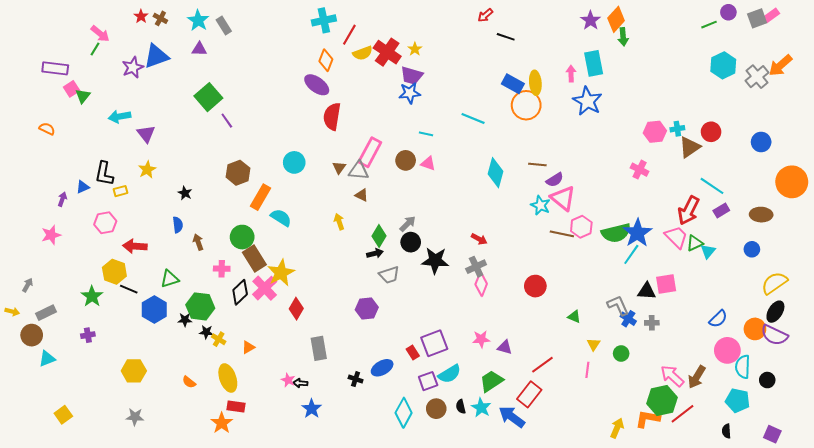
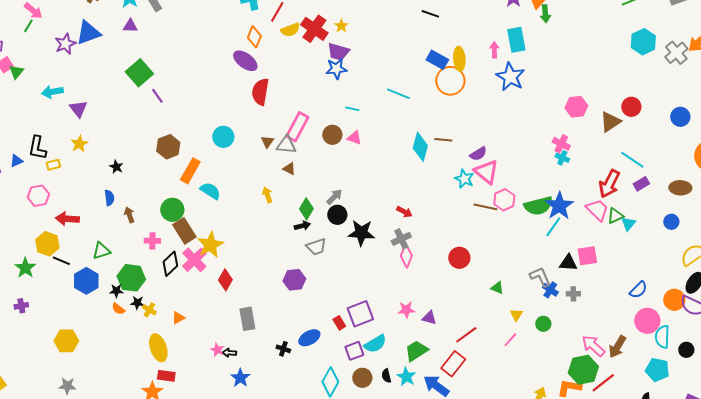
cyan cross: (677, 129) -> (562, 158), moved, turned 32
brown line: (537, 164) -> (443, 140), moved
pink line: (587, 370) -> (510, 340), turned 35
orange semicircle: (189, 382) -> (118, 309), moved

